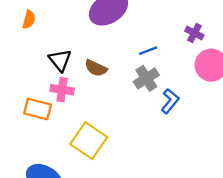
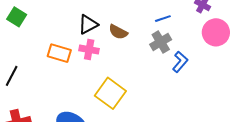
black triangle: (60, 60) -> (88, 24), turned 40
orange rectangle: (38, 109) -> (59, 53), moved

